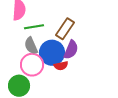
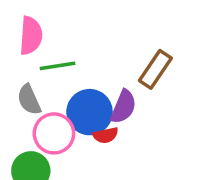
brown rectangle: (65, 29) -> (155, 69), moved
gray semicircle: (31, 46) -> (29, 100), moved

